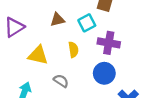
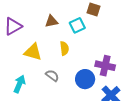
purple cross: (109, 43) -> (105, 66), moved
blue circle: (104, 73) -> (85, 79), moved

